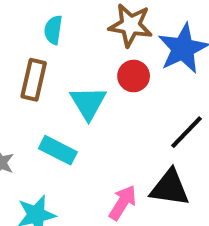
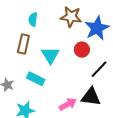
red circle: (134, 76) -> (82, 50), moved
pink arrow: (123, 203) -> (68, 104), turned 30

